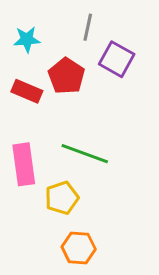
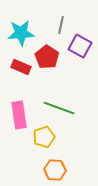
cyan star: (27, 39) -> (21, 33), size x1.5

